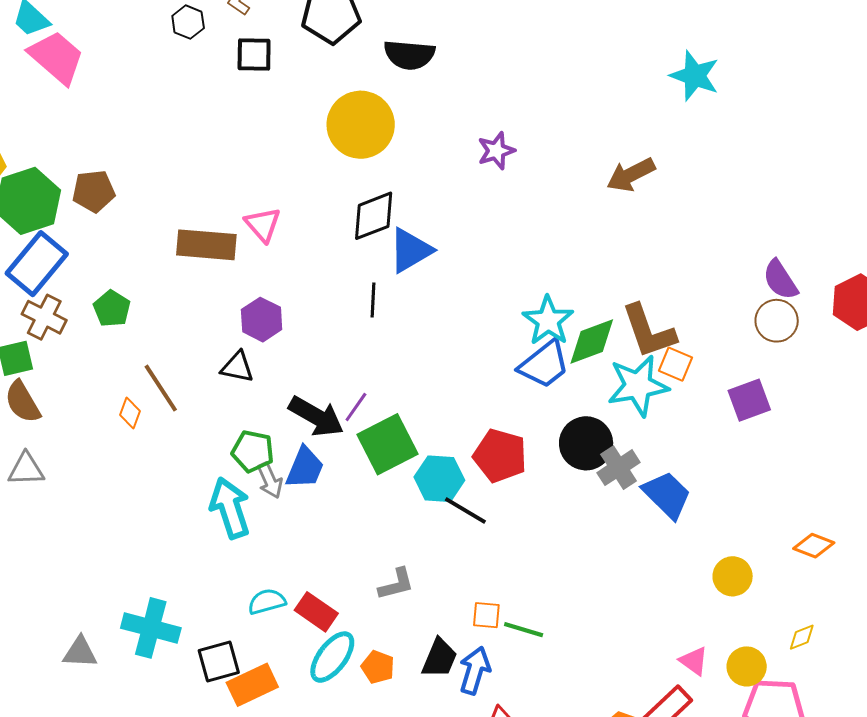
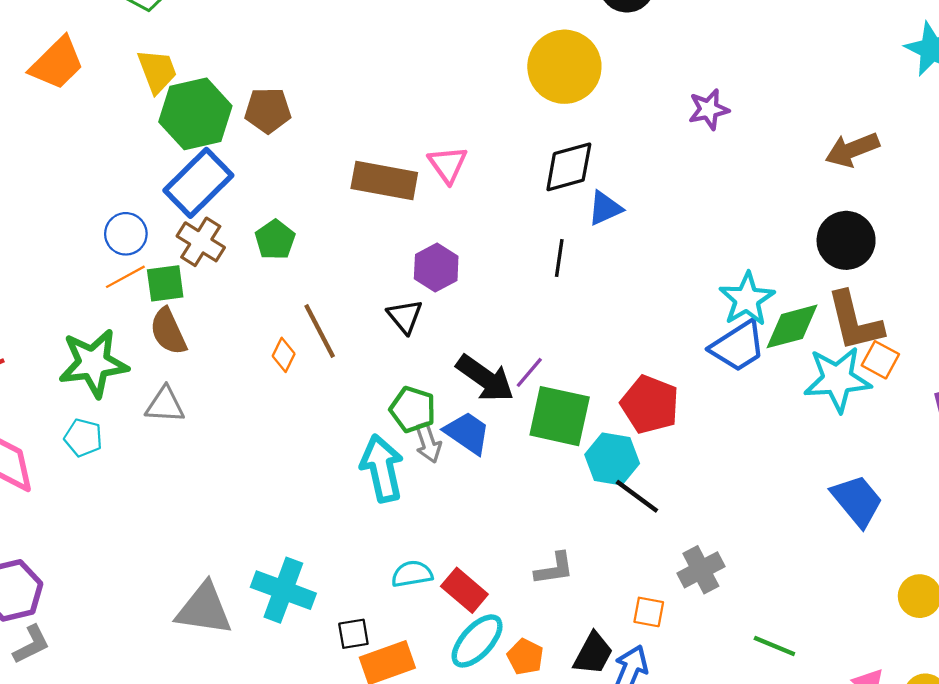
blue triangle: (410, 250) -> (605, 208), size x0.7
black triangle: (237, 367) -> (405, 316), turned 33
black circle: (586, 443) -> (846, 240), moved
green square: (388, 444) -> (560, 416), turned 34
red pentagon: (500, 456) -> (650, 404), moved
blue trapezoid: (305, 468) -> (467, 433), turned -84
gray cross: (618, 468) -> (701, 570), moved
green line: (524, 630) -> (774, 646), moved
gray triangle: (80, 652) -> (204, 609), size x1.5
black square: (219, 661) -> (353, 634), size x0.7

